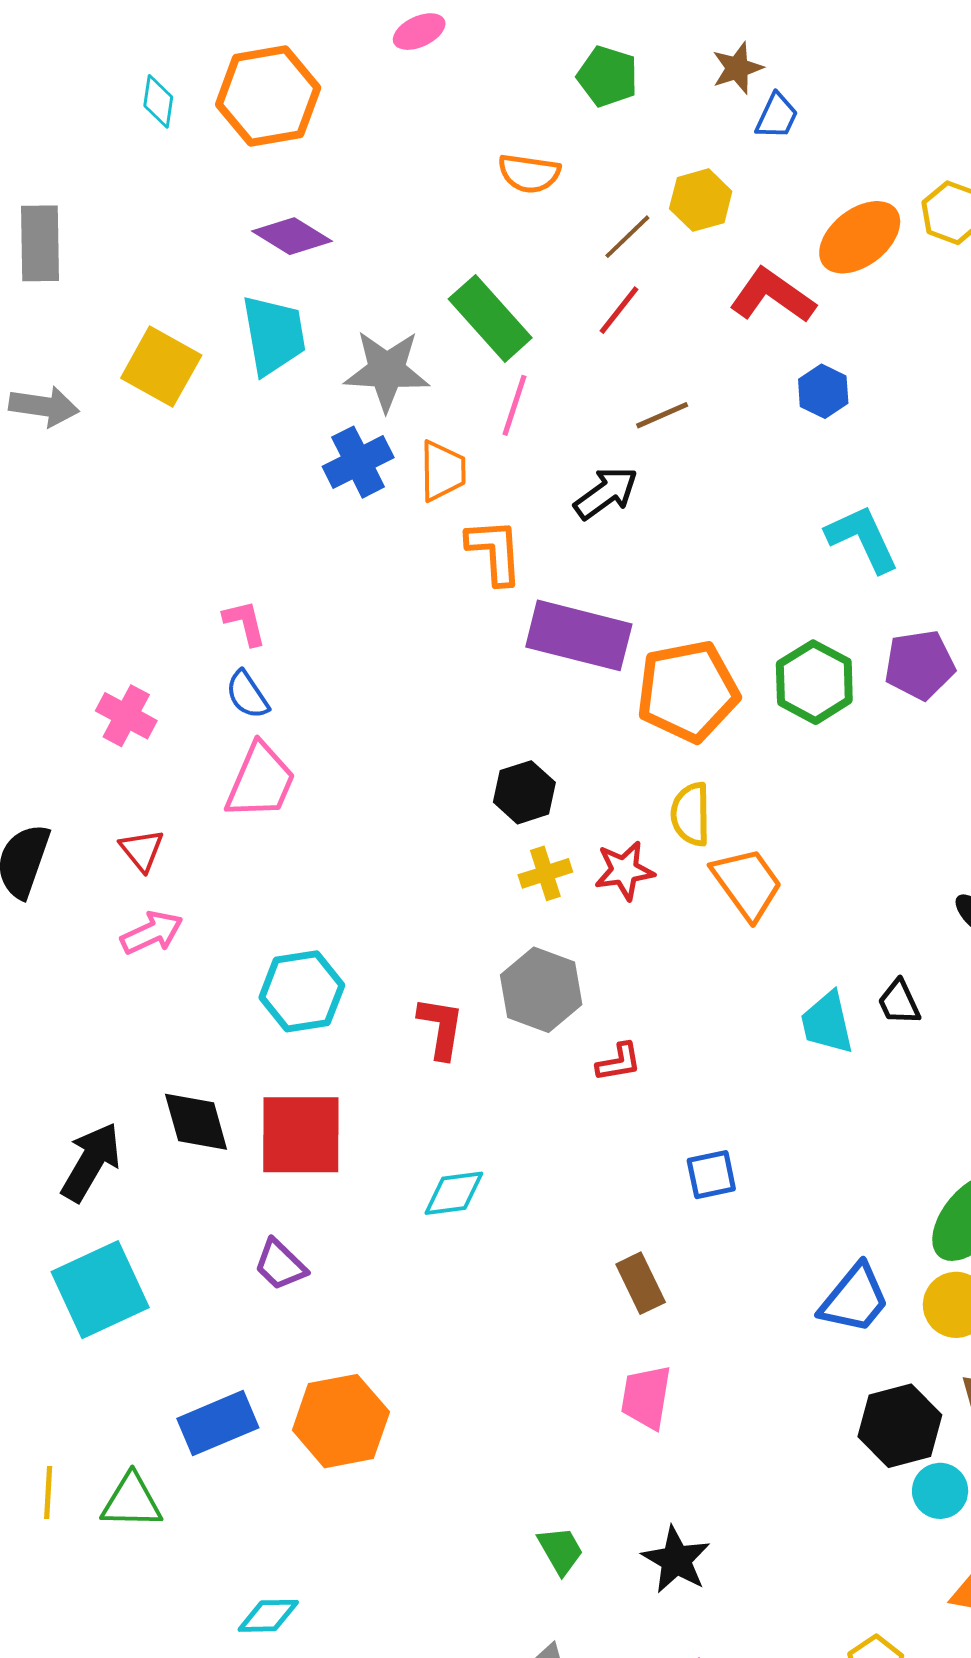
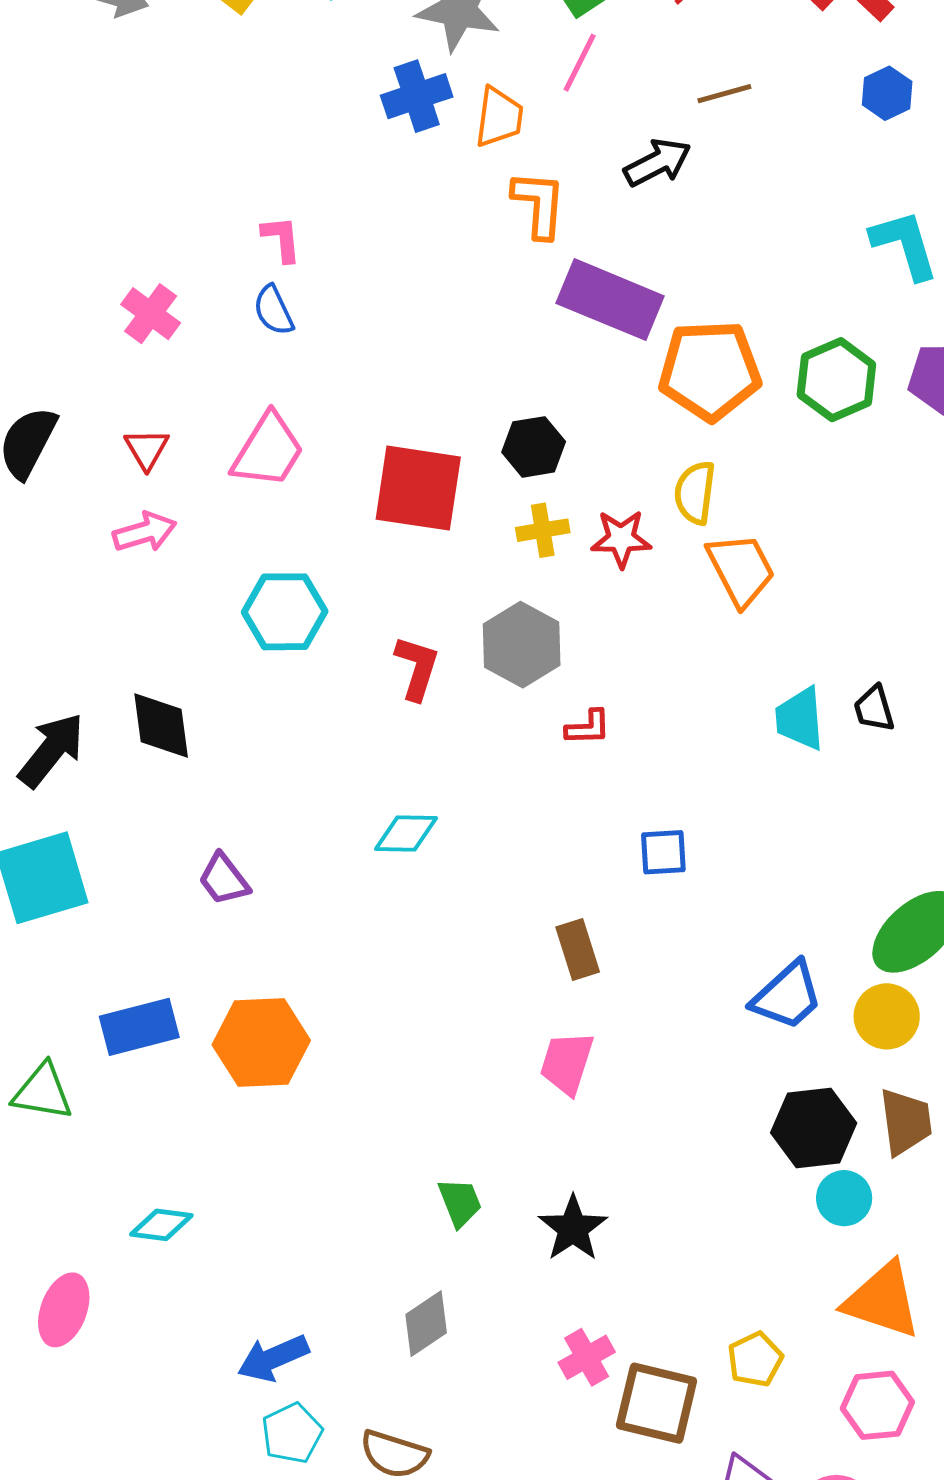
pink trapezoid: (261, 781) -> (268, 451), moved
red square: (301, 1135) -> (418, 488), moved

